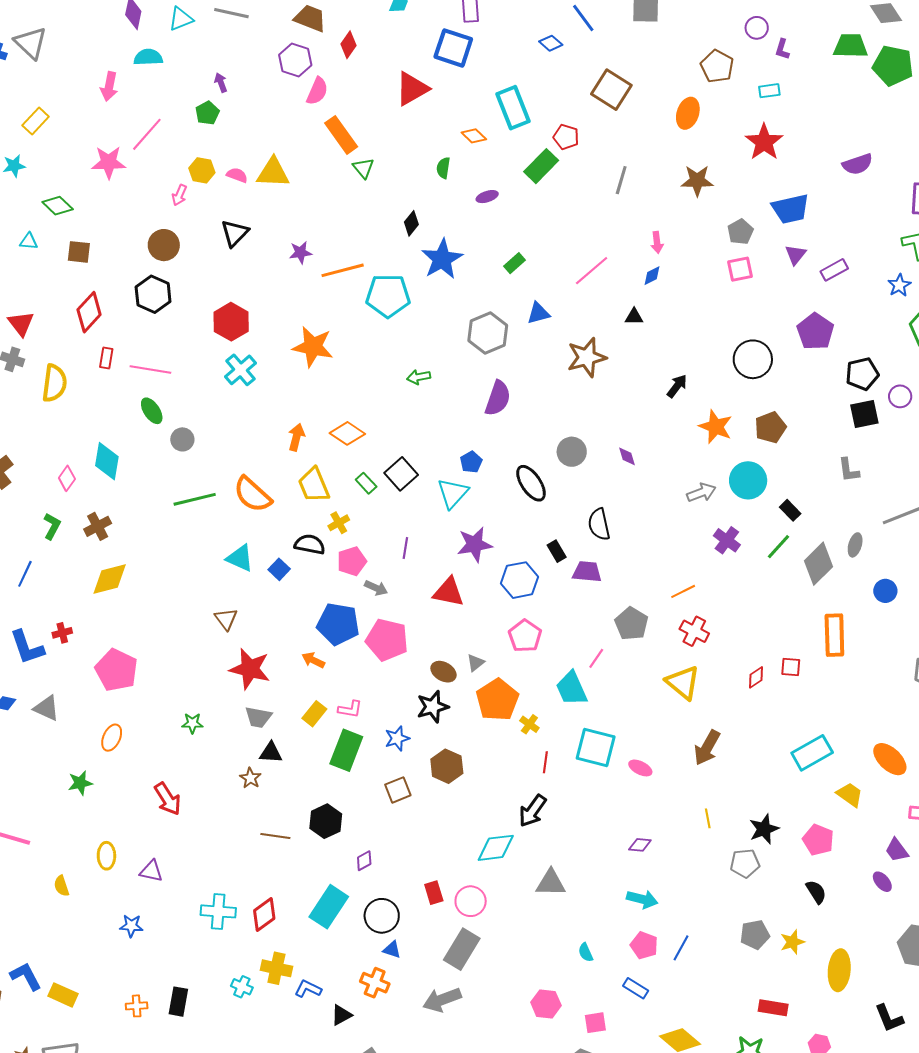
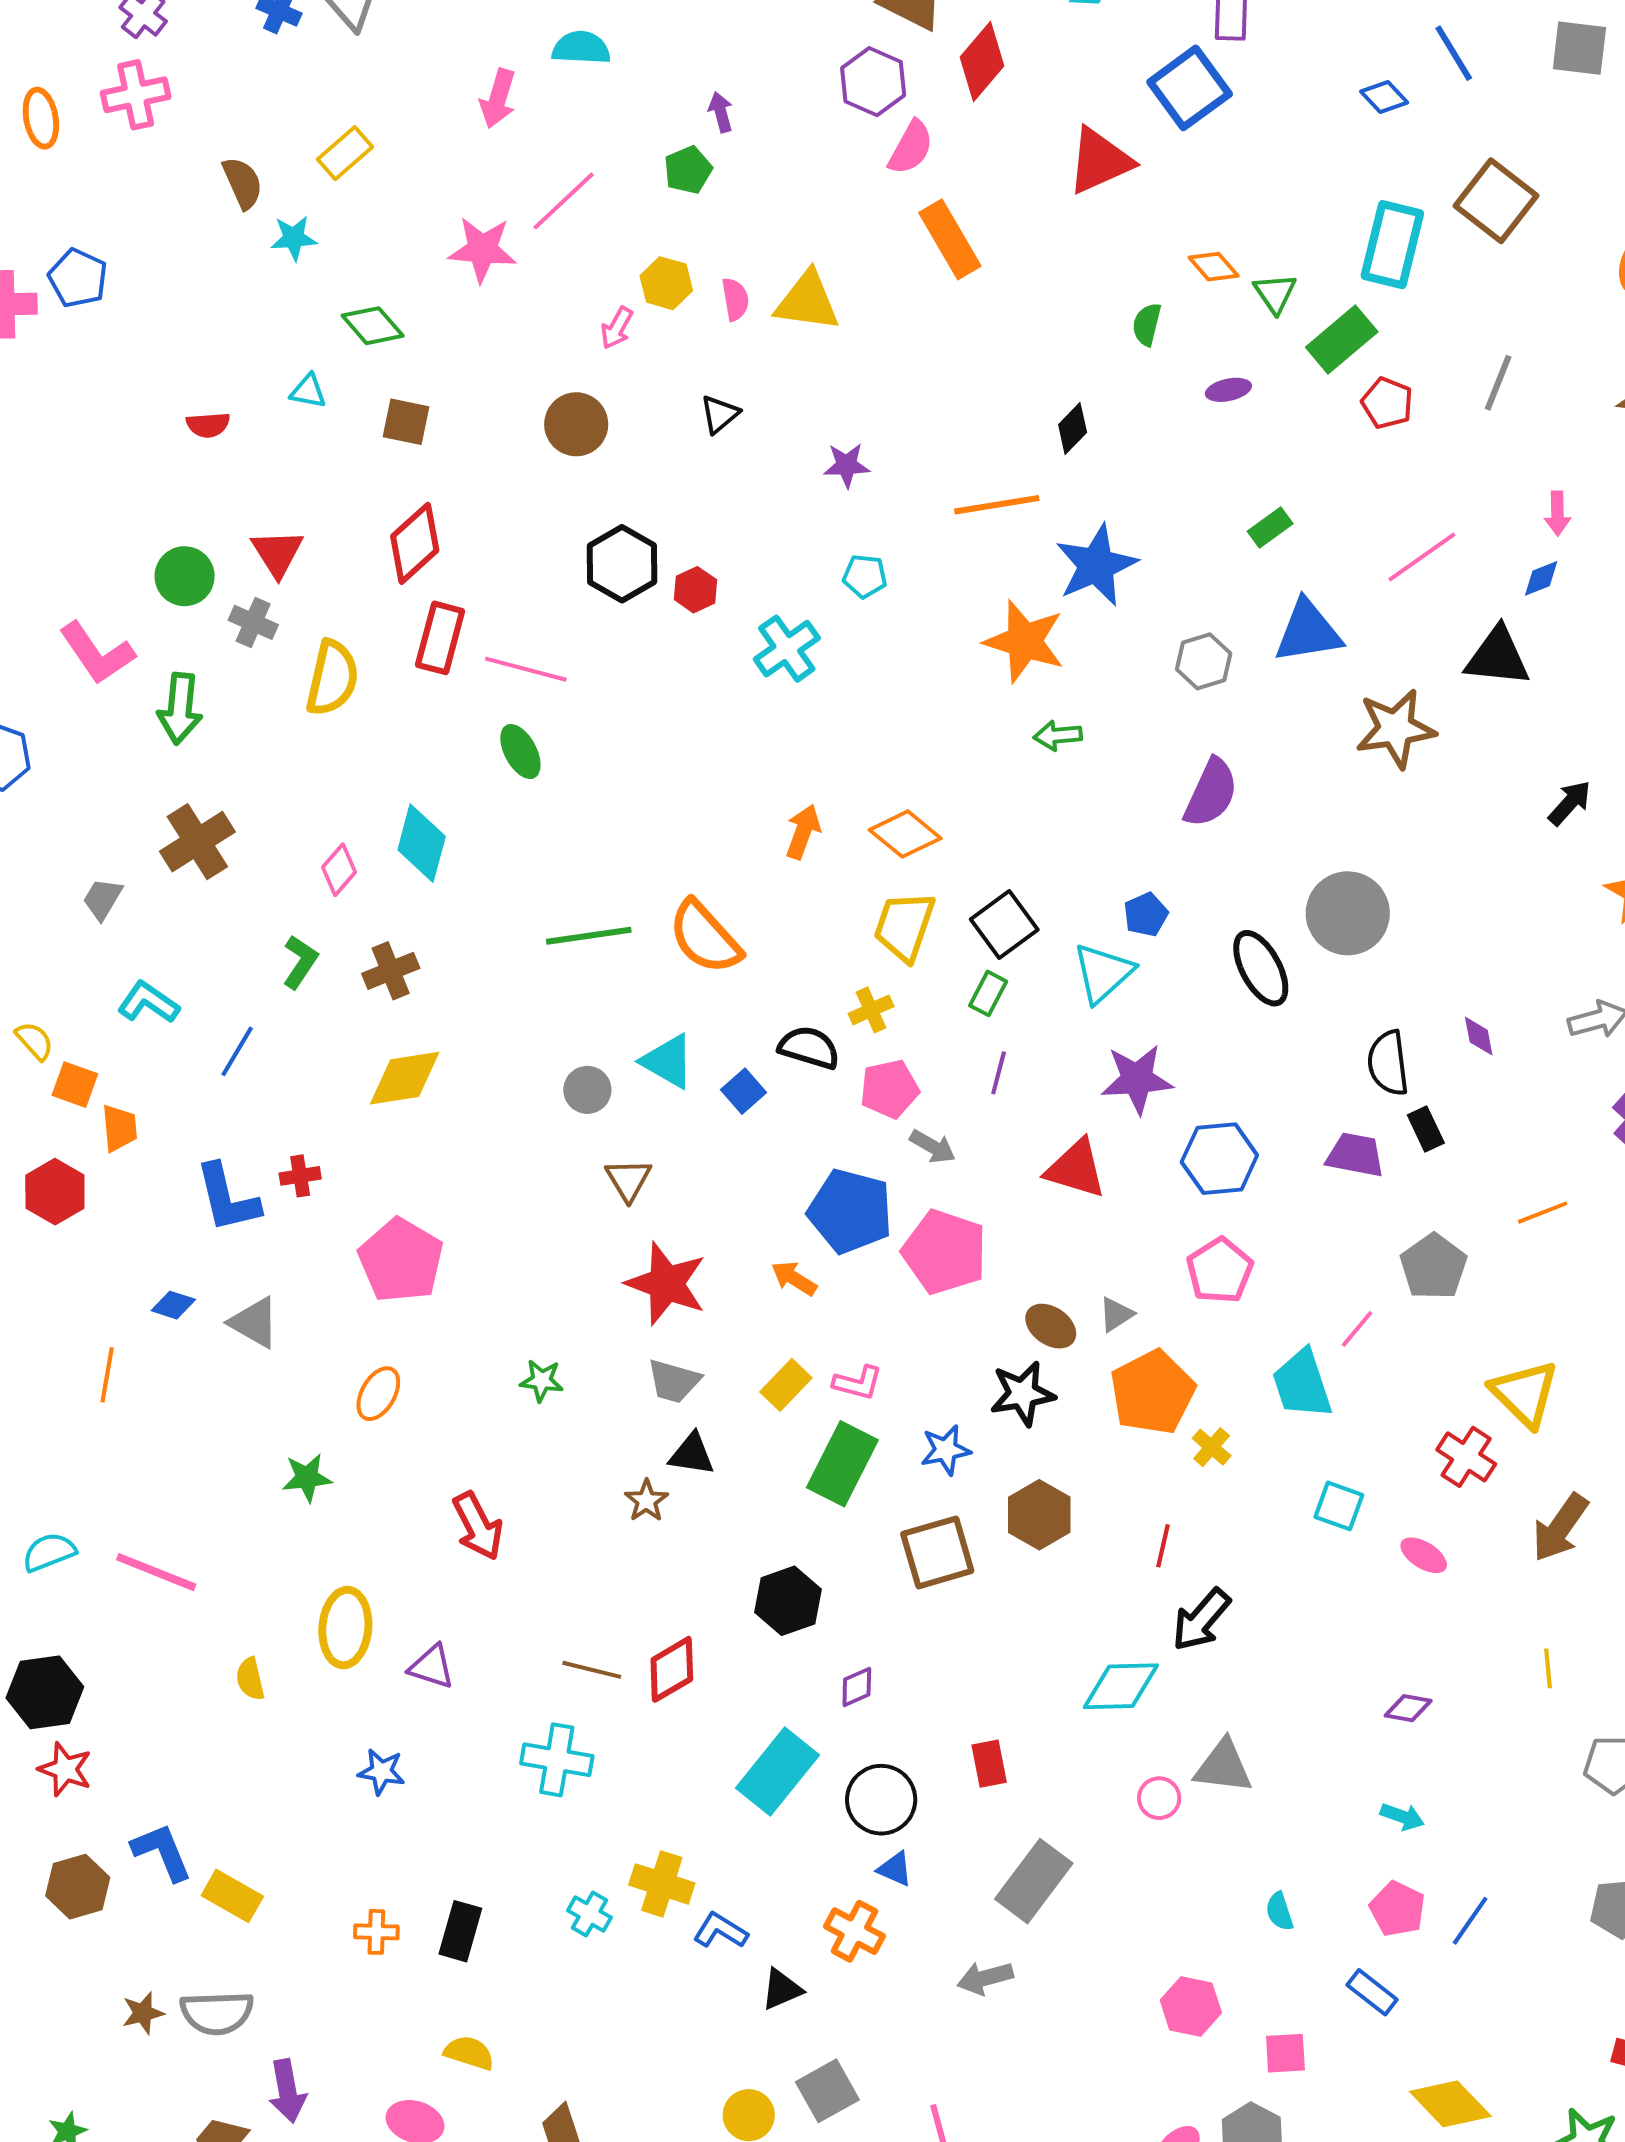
red diamond: (349, 45) -> (982, 61), size x1.4
blue square: (453, 48) -> (1190, 88), turned 30
cyan rectangle: (513, 108) -> (1392, 245), moved, turned 30
red pentagon: (566, 137) -> (1387, 403), moved
green triangle: (363, 168) -> (1275, 293), moved
pink semicircle: (237, 175) -> (735, 299), turned 55
black triangle: (235, 233) -> (720, 414), size x0.7
blue star: (442, 259) -> (1096, 565), moved
orange line: (343, 270) -> (997, 505), moved
black hexagon: (153, 294) -> (622, 564), moved
cyan pentagon: (388, 296) -> (865, 576), moved, size x0.5
blue triangle: (538, 313) -> (1308, 631), size x1.5
black triangle: (634, 317) -> (1497, 657), size x1.8
red hexagon: (231, 322) -> (695, 590), size x0.6
gray hexagon: (488, 333) -> (1204, 661), size x0.7
orange star: (313, 347) -> (1024, 641), moved
red rectangle: (106, 358) -> (440, 638), size x1.6
cyan cross: (241, 370) -> (787, 649), moved
gray circle: (182, 439) -> (587, 1090), moved
gray circle: (572, 452) -> (1348, 913), size x1.4
purple diamond: (627, 456) -> (1479, 1036), moved
green rectangle: (366, 483) -> (988, 993), moved, turned 65
yellow trapezoid: (314, 485) -> (904, 926), moved, turned 36
black rectangle: (557, 551) -> (1426, 1129), moved
red cross: (694, 631) -> (1466, 1457), moved
cyan square: (596, 747) -> (1339, 1506), size x0.6
red line: (545, 762) -> (1163, 1546), moved
brown square: (398, 790) -> (937, 1552), size x1.4
brown line: (275, 836) -> (592, 1670), moved
yellow ellipse: (106, 856) -> (345, 1628), size x1.4
cyan arrow: (642, 899) -> (1402, 1817), size x0.7
pink circle: (471, 901) -> (1159, 1798), moved, size x0.7
red diamond: (264, 915) -> (672, 1669), moved
gray arrow: (442, 1000) -> (985, 1978), size x0.7

